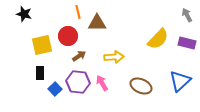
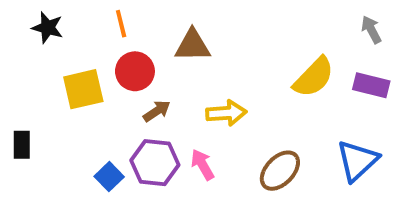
orange line: (78, 12) -> (121, 24), moved
black rectangle: (40, 73) -> (22, 145), moved
brown ellipse: (141, 86) -> (280, 171), turned -70

